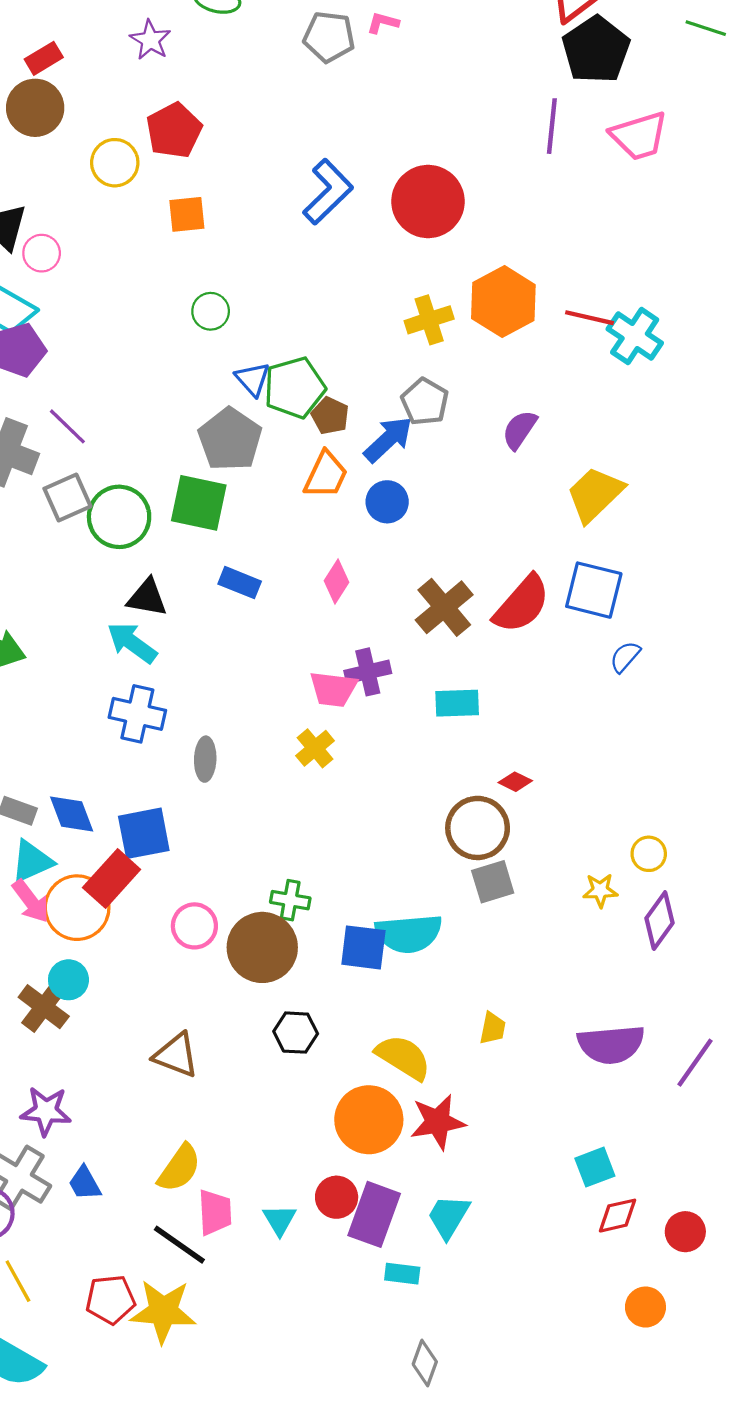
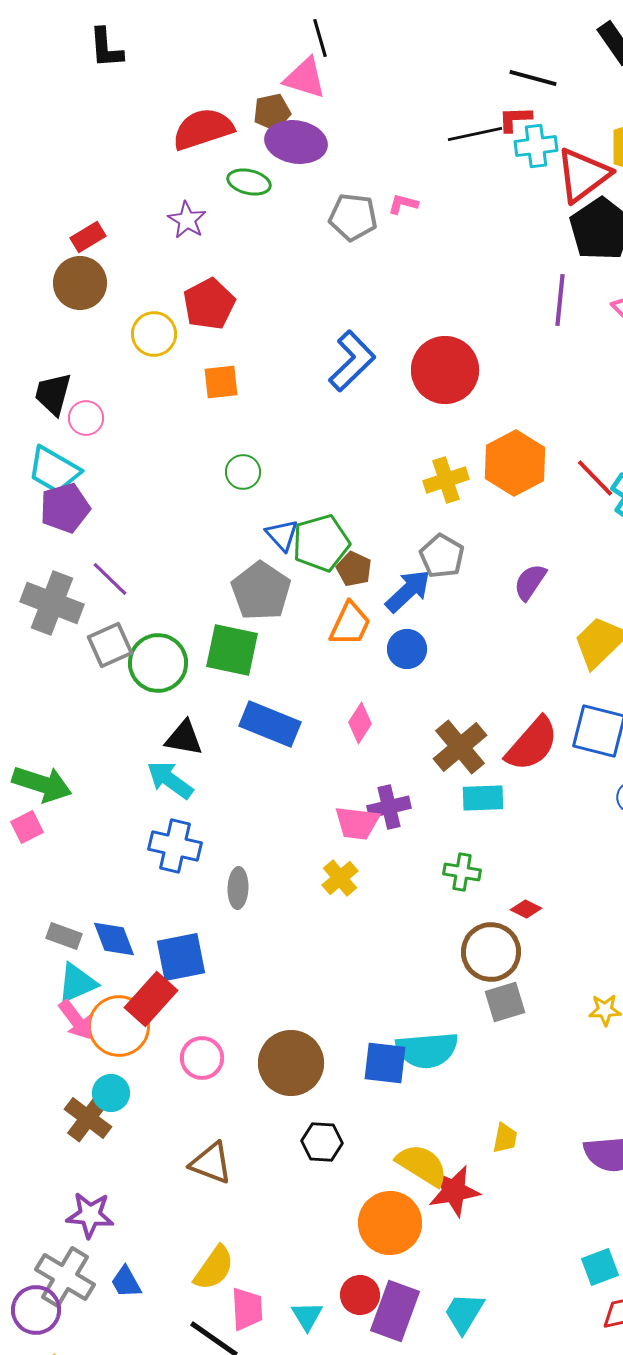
red line: (590, 318) -> (595, 478), turned 33
blue rectangle: (240, 583) -> (270, 724), size x1.5
cyan rectangle: (457, 703) -> (483, 798), moved
green cross: (290, 900) -> (462, 872), moved
pink circle: (194, 926) -> (202, 1058), moved
red star: (438, 1122) -> (454, 1191), moved

